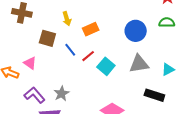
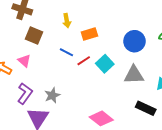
brown square: (47, 38) -> (34, 35), moved
blue line: (70, 50) -> (66, 52), turned -32
cyan square: (106, 66) -> (105, 64), moved
purple L-shape: (34, 95) -> (25, 94), turned 70

